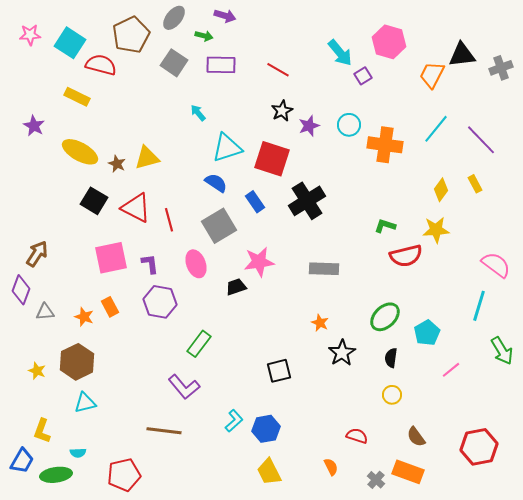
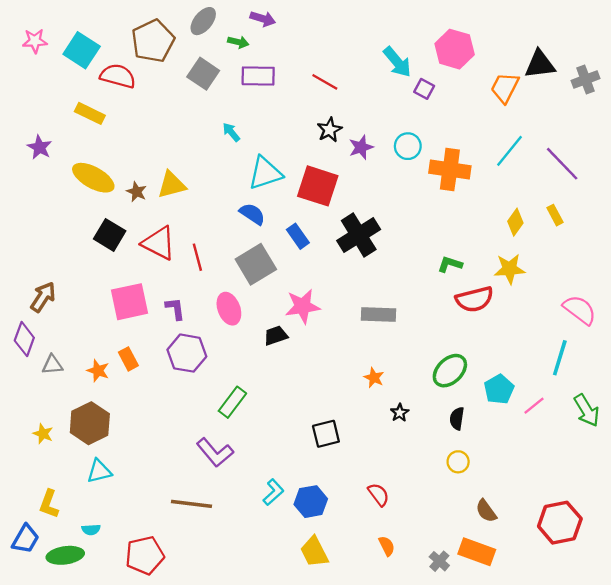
purple square: (363, 76) -> (424, 89), turned -30
black star: (342, 353) -> (400, 413), size x0.6
pink line: (451, 370) -> (534, 406), moved
red semicircle: (357, 436) -> (379, 495), moved, turned 35

